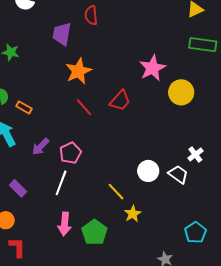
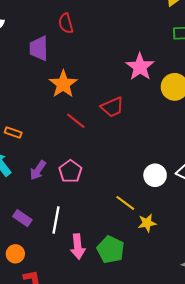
red trapezoid: (120, 101) -> (112, 107), turned 35
white line: (61, 183) -> (56, 220), moved
yellow star: (133, 214) -> (147, 223), turned 30

